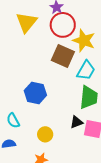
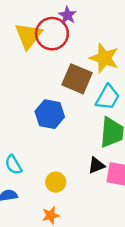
red circle: (63, 25) -> (52, 34), moved
blue hexagon: (35, 93) -> (50, 114), moved

